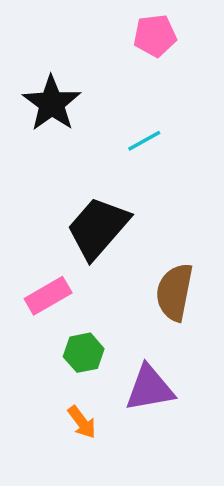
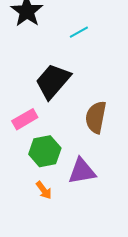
green hexagon: (84, 353) -> (45, 151), size x1.4

